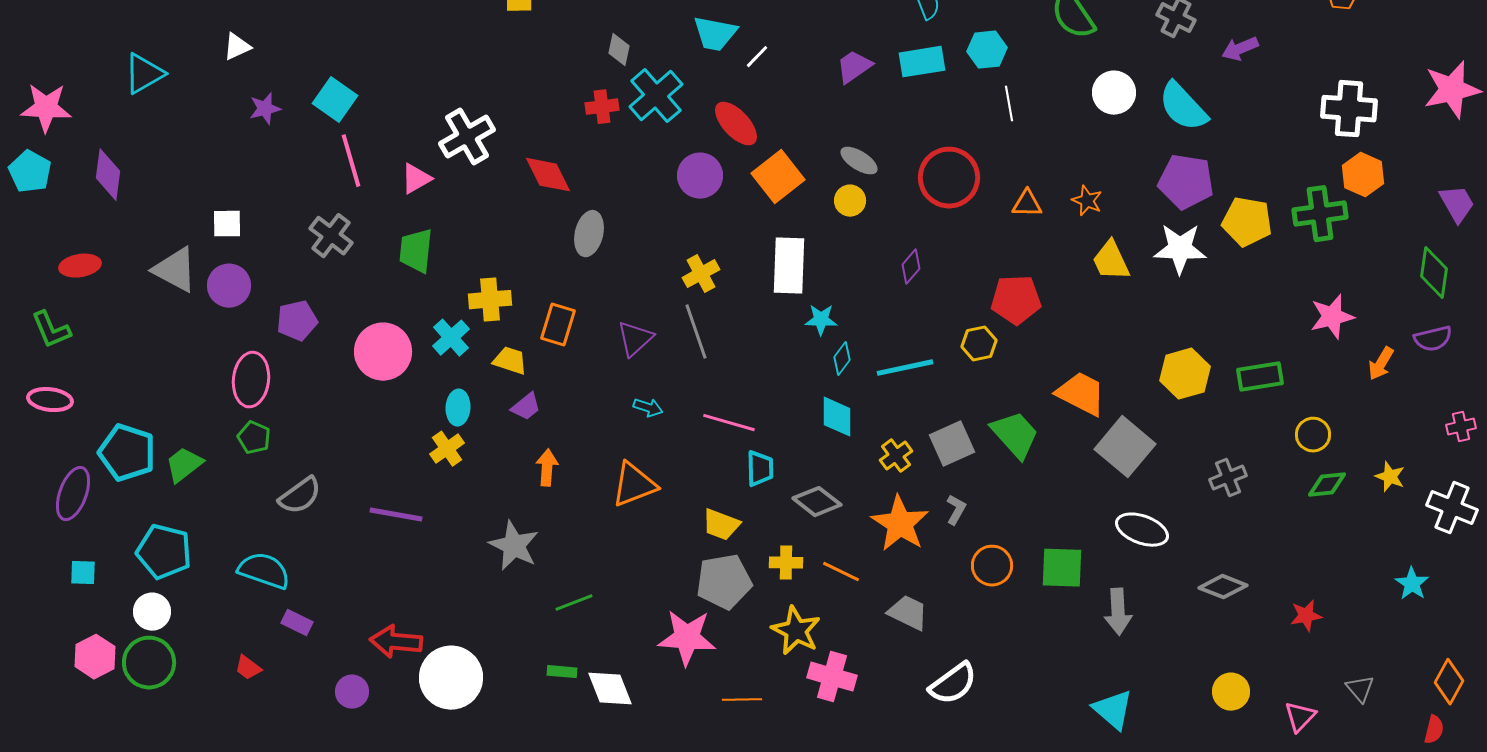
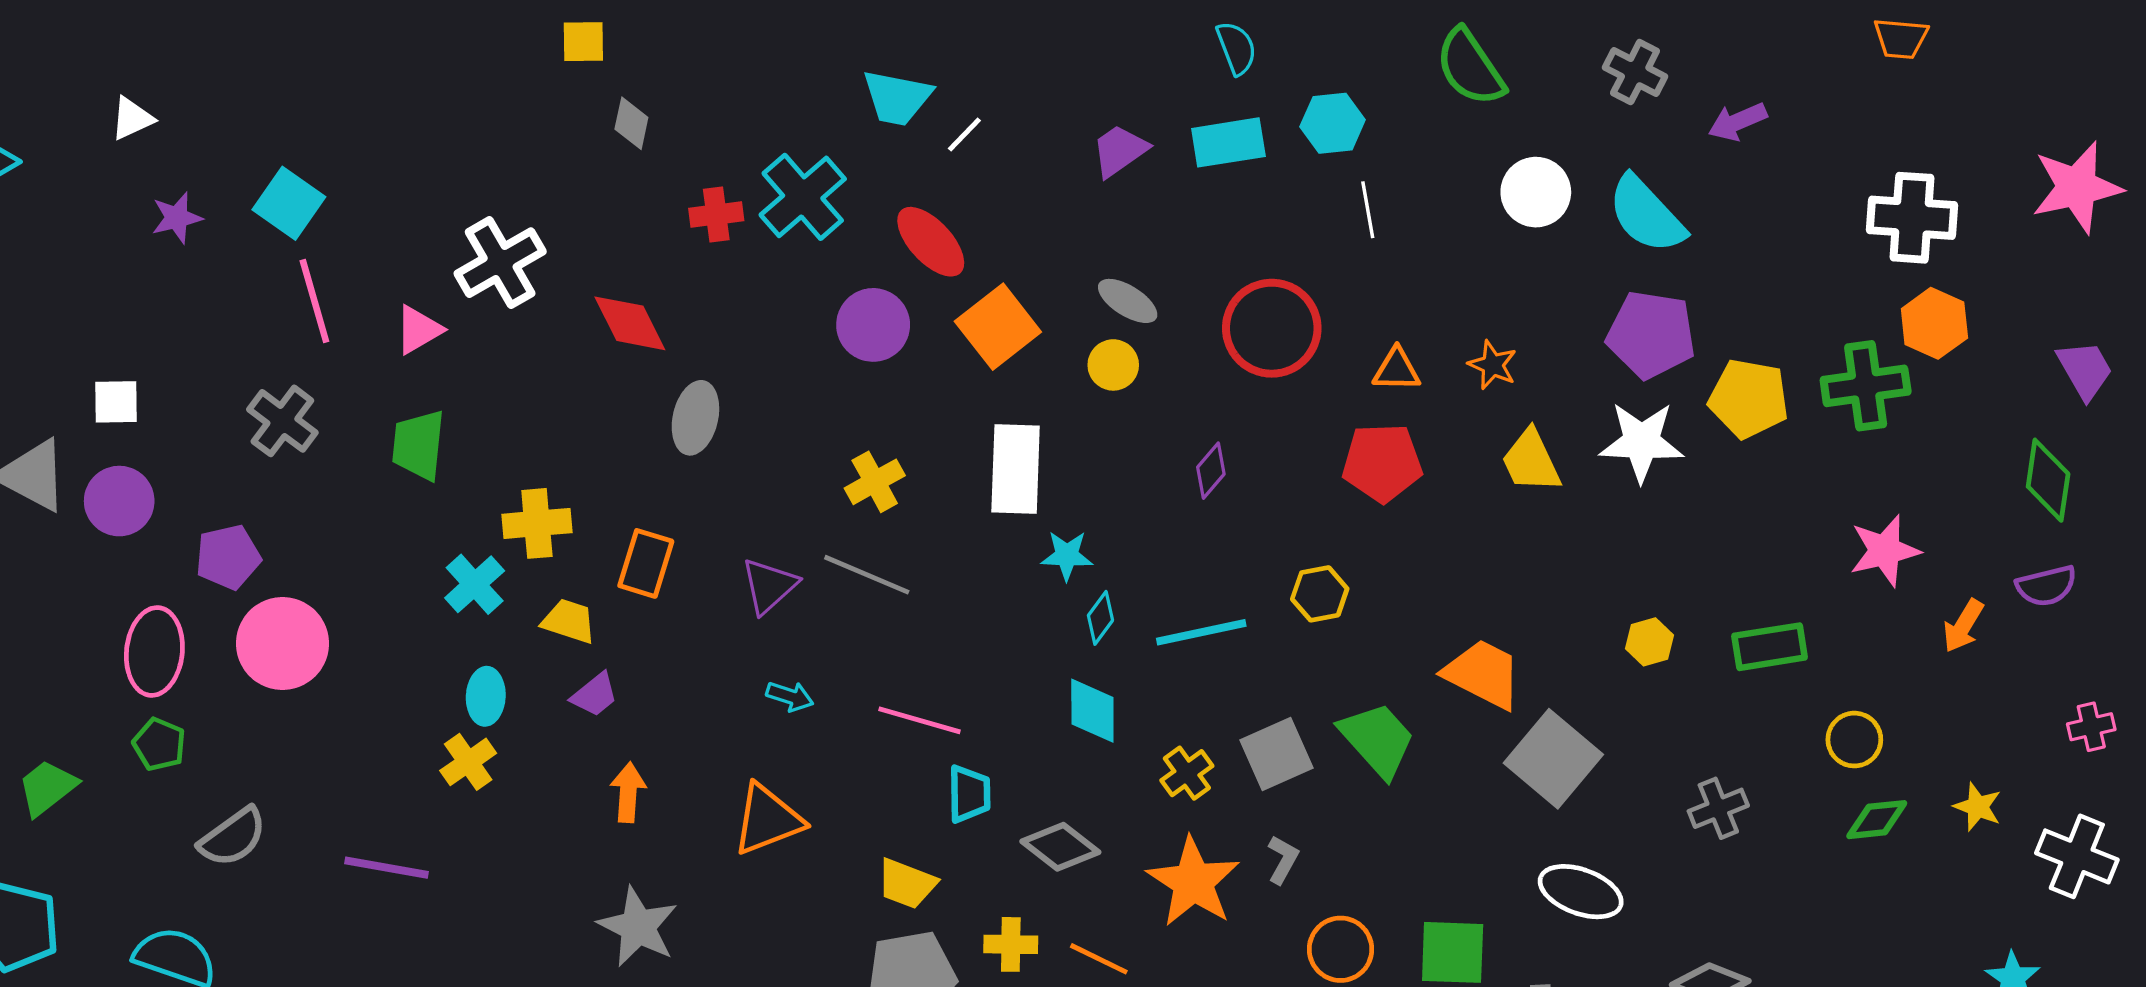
gray diamond: (619, 50) -> (631, 123), moved
red pentagon: (1016, 300) -> (1382, 463), moved
gray line: (696, 332) -> (867, 575), turned -48
pink circle: (383, 352) -> (282, 643), moved
yellow hexagon: (1185, 374) -> (1649, 642), size x0.6
gray star: (514, 546) -> (638, 927), moved

